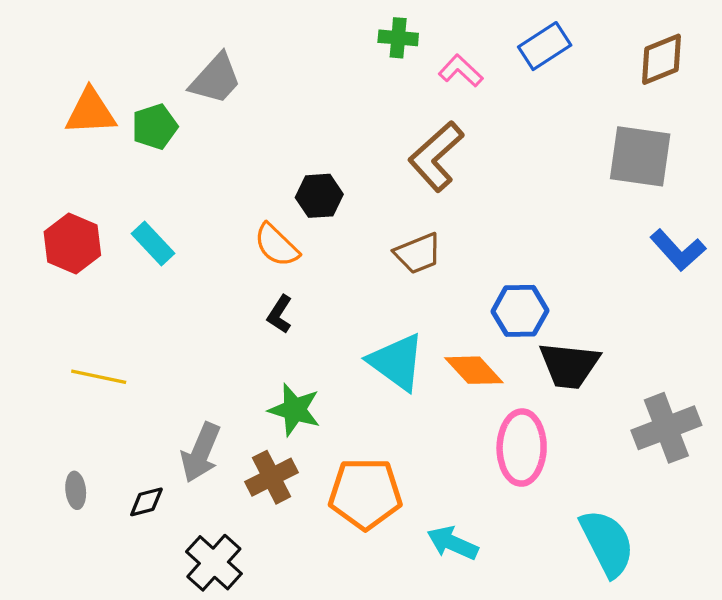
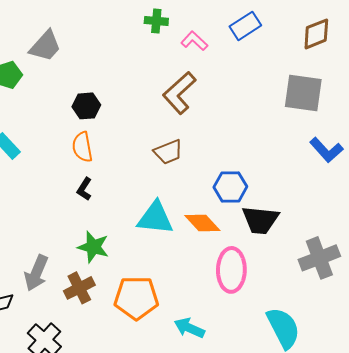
black hexagon: (319, 196) -> (86, 106), moved
orange semicircle: (276, 245) -> (82, 147), turned 36
cyan triangle: (397, 362) -> (155, 218), turned -30

